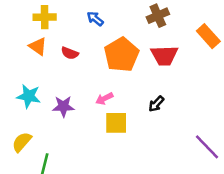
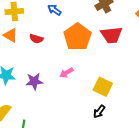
black arrow: (156, 104) -> (99, 112), moved
yellow square: (116, 123) -> (103, 87), moved, turned 30

